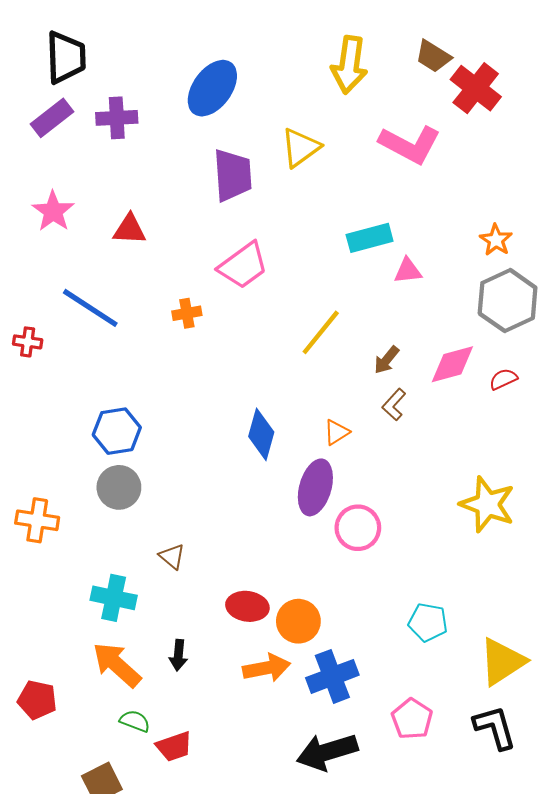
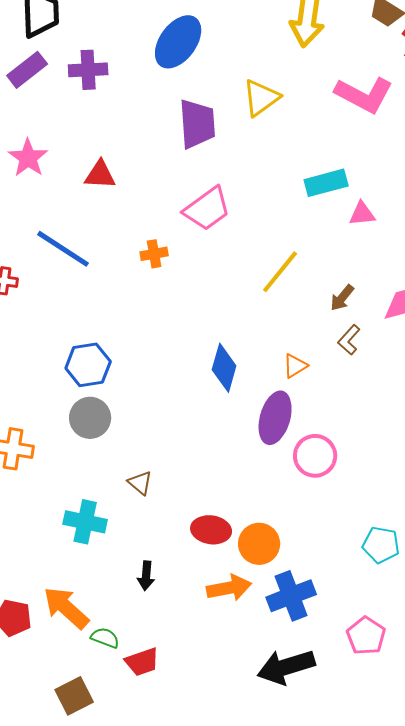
orange arrow: (117, 665) -> (66, 608), moved

